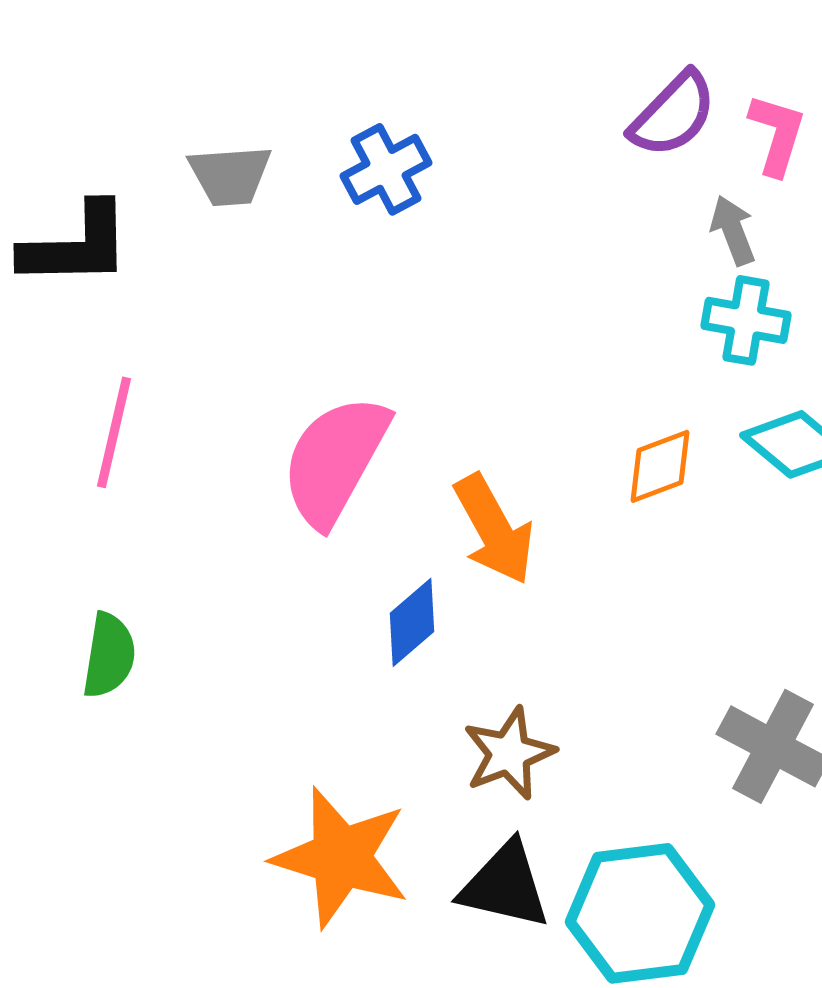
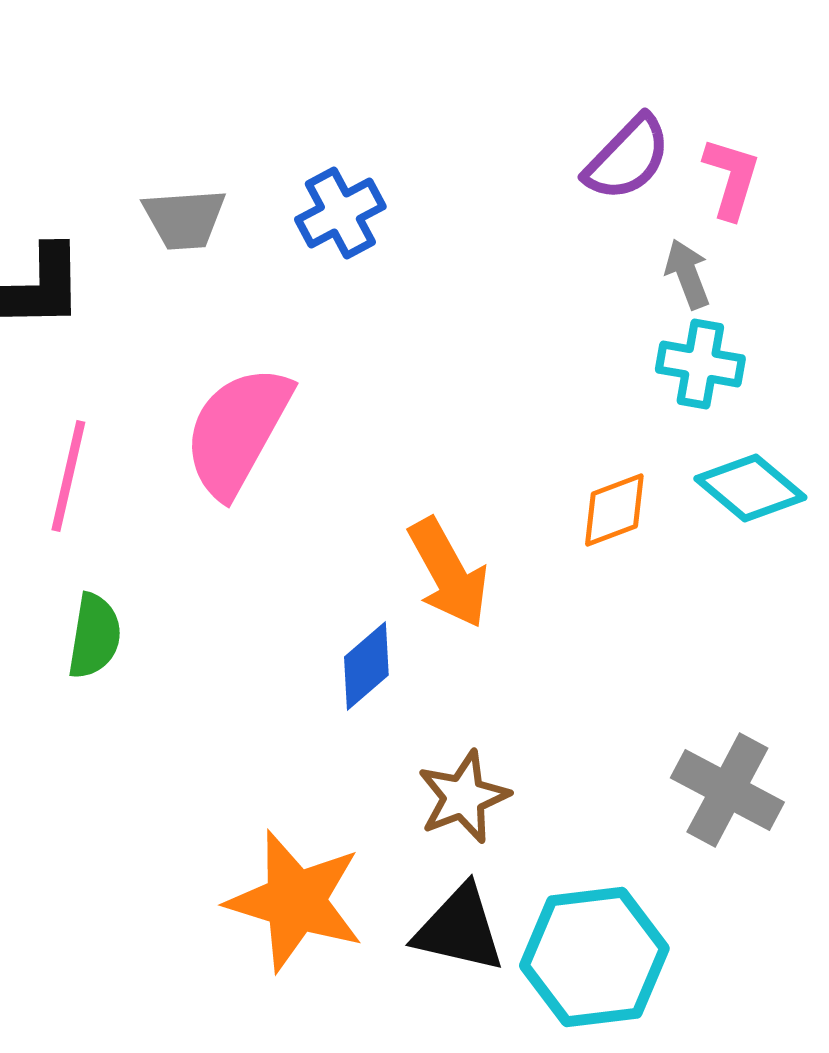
pink semicircle: (335, 460) -> (237, 431), moved
green semicircle: (109, 655) -> (94, 636), moved

